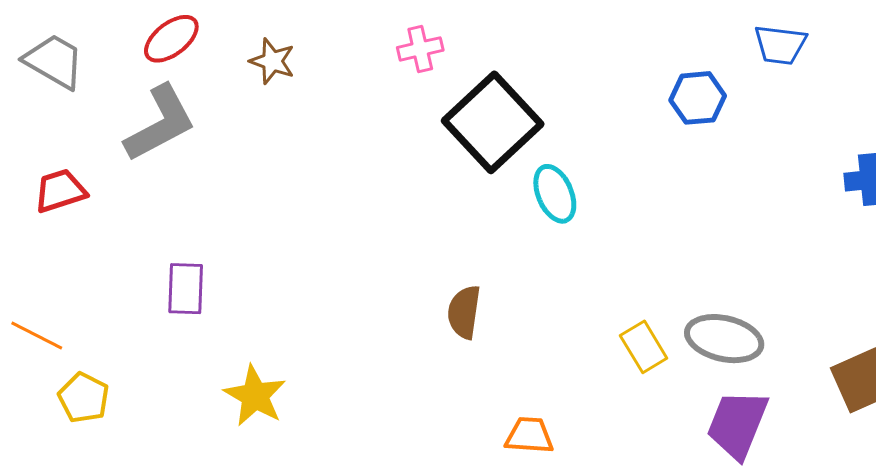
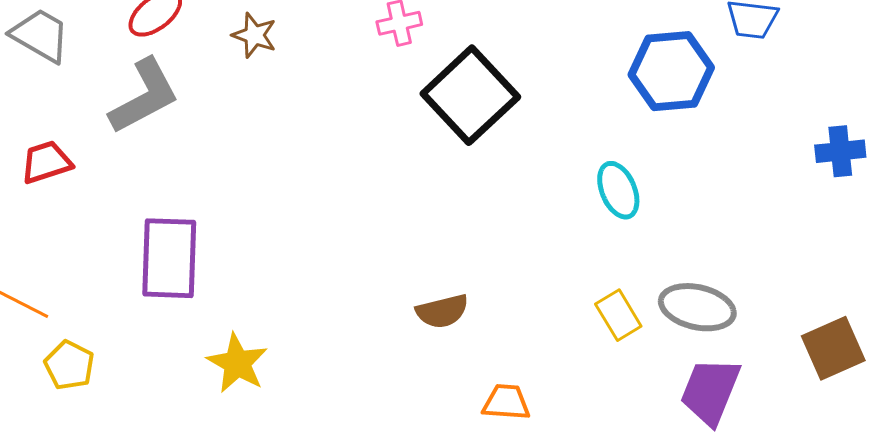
blue hexagon: (698, 98) -> (671, 71), size x1.5
cyan ellipse: (555, 194) -> (618, 190), moved
purple rectangle: (186, 289) -> (169, 258), size x1.6
brown semicircle: (464, 312) -> (442, 311), moved, turned -112

